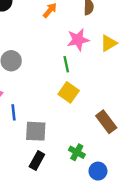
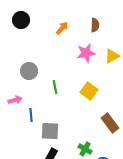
green line: (66, 64) -> (55, 87), moved
yellow square: (69, 92) -> (89, 91), moved

